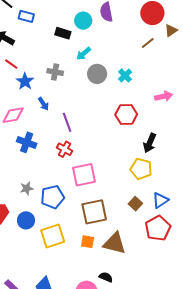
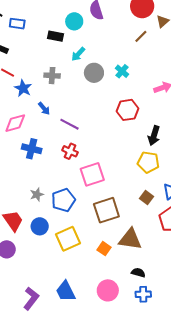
purple line: (67, 122) -> (70, 124), turned -36
orange square: (88, 242) -> (104, 249), moved, turned 32
black semicircle: (106, 277) -> (138, 273), moved

